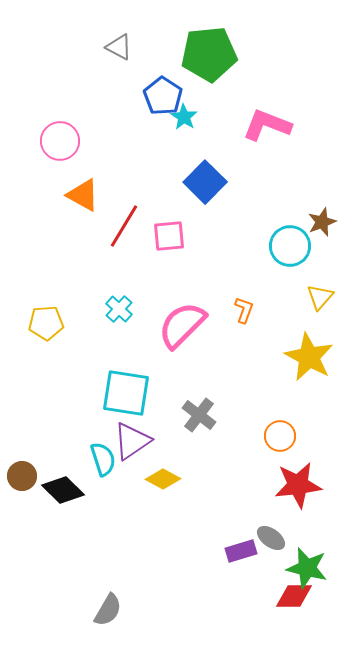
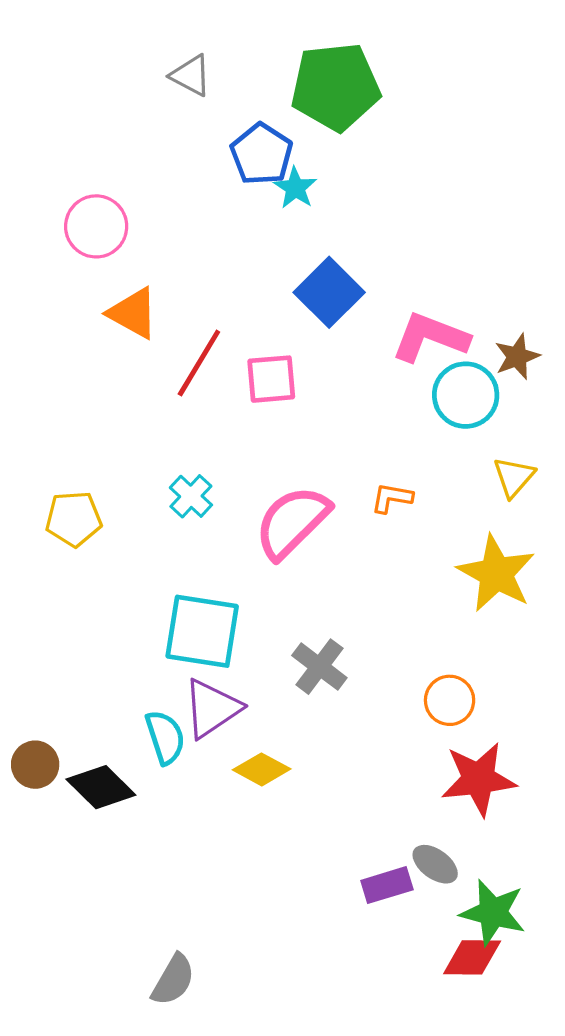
pink L-shape: (267, 125) -> (430, 337), moved
orange L-shape: (244, 310) -> (392, 498), turned -100

